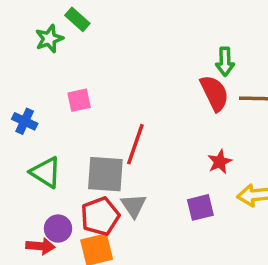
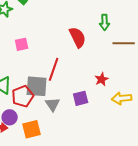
red semicircle: (214, 93) -> (78, 37), moved
purple square: (200, 207) -> (81, 98), moved
red pentagon: (100, 216) -> (23, 96), moved

